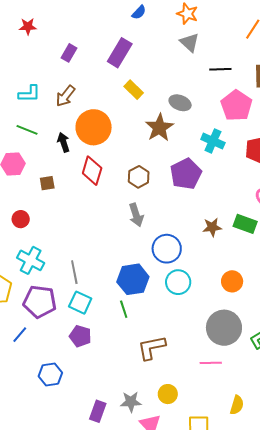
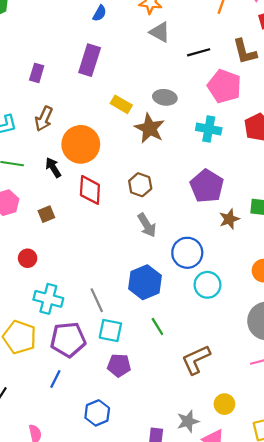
yellow rectangle: (134, 90) -> (121, 104), moved
purple pentagon: (186, 174) -> (207, 186), moved
blue hexagon: (133, 279) -> (145, 282), moved

